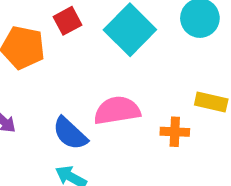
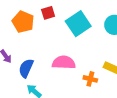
blue semicircle: (70, 133) -> (26, 68), moved, turned 60

